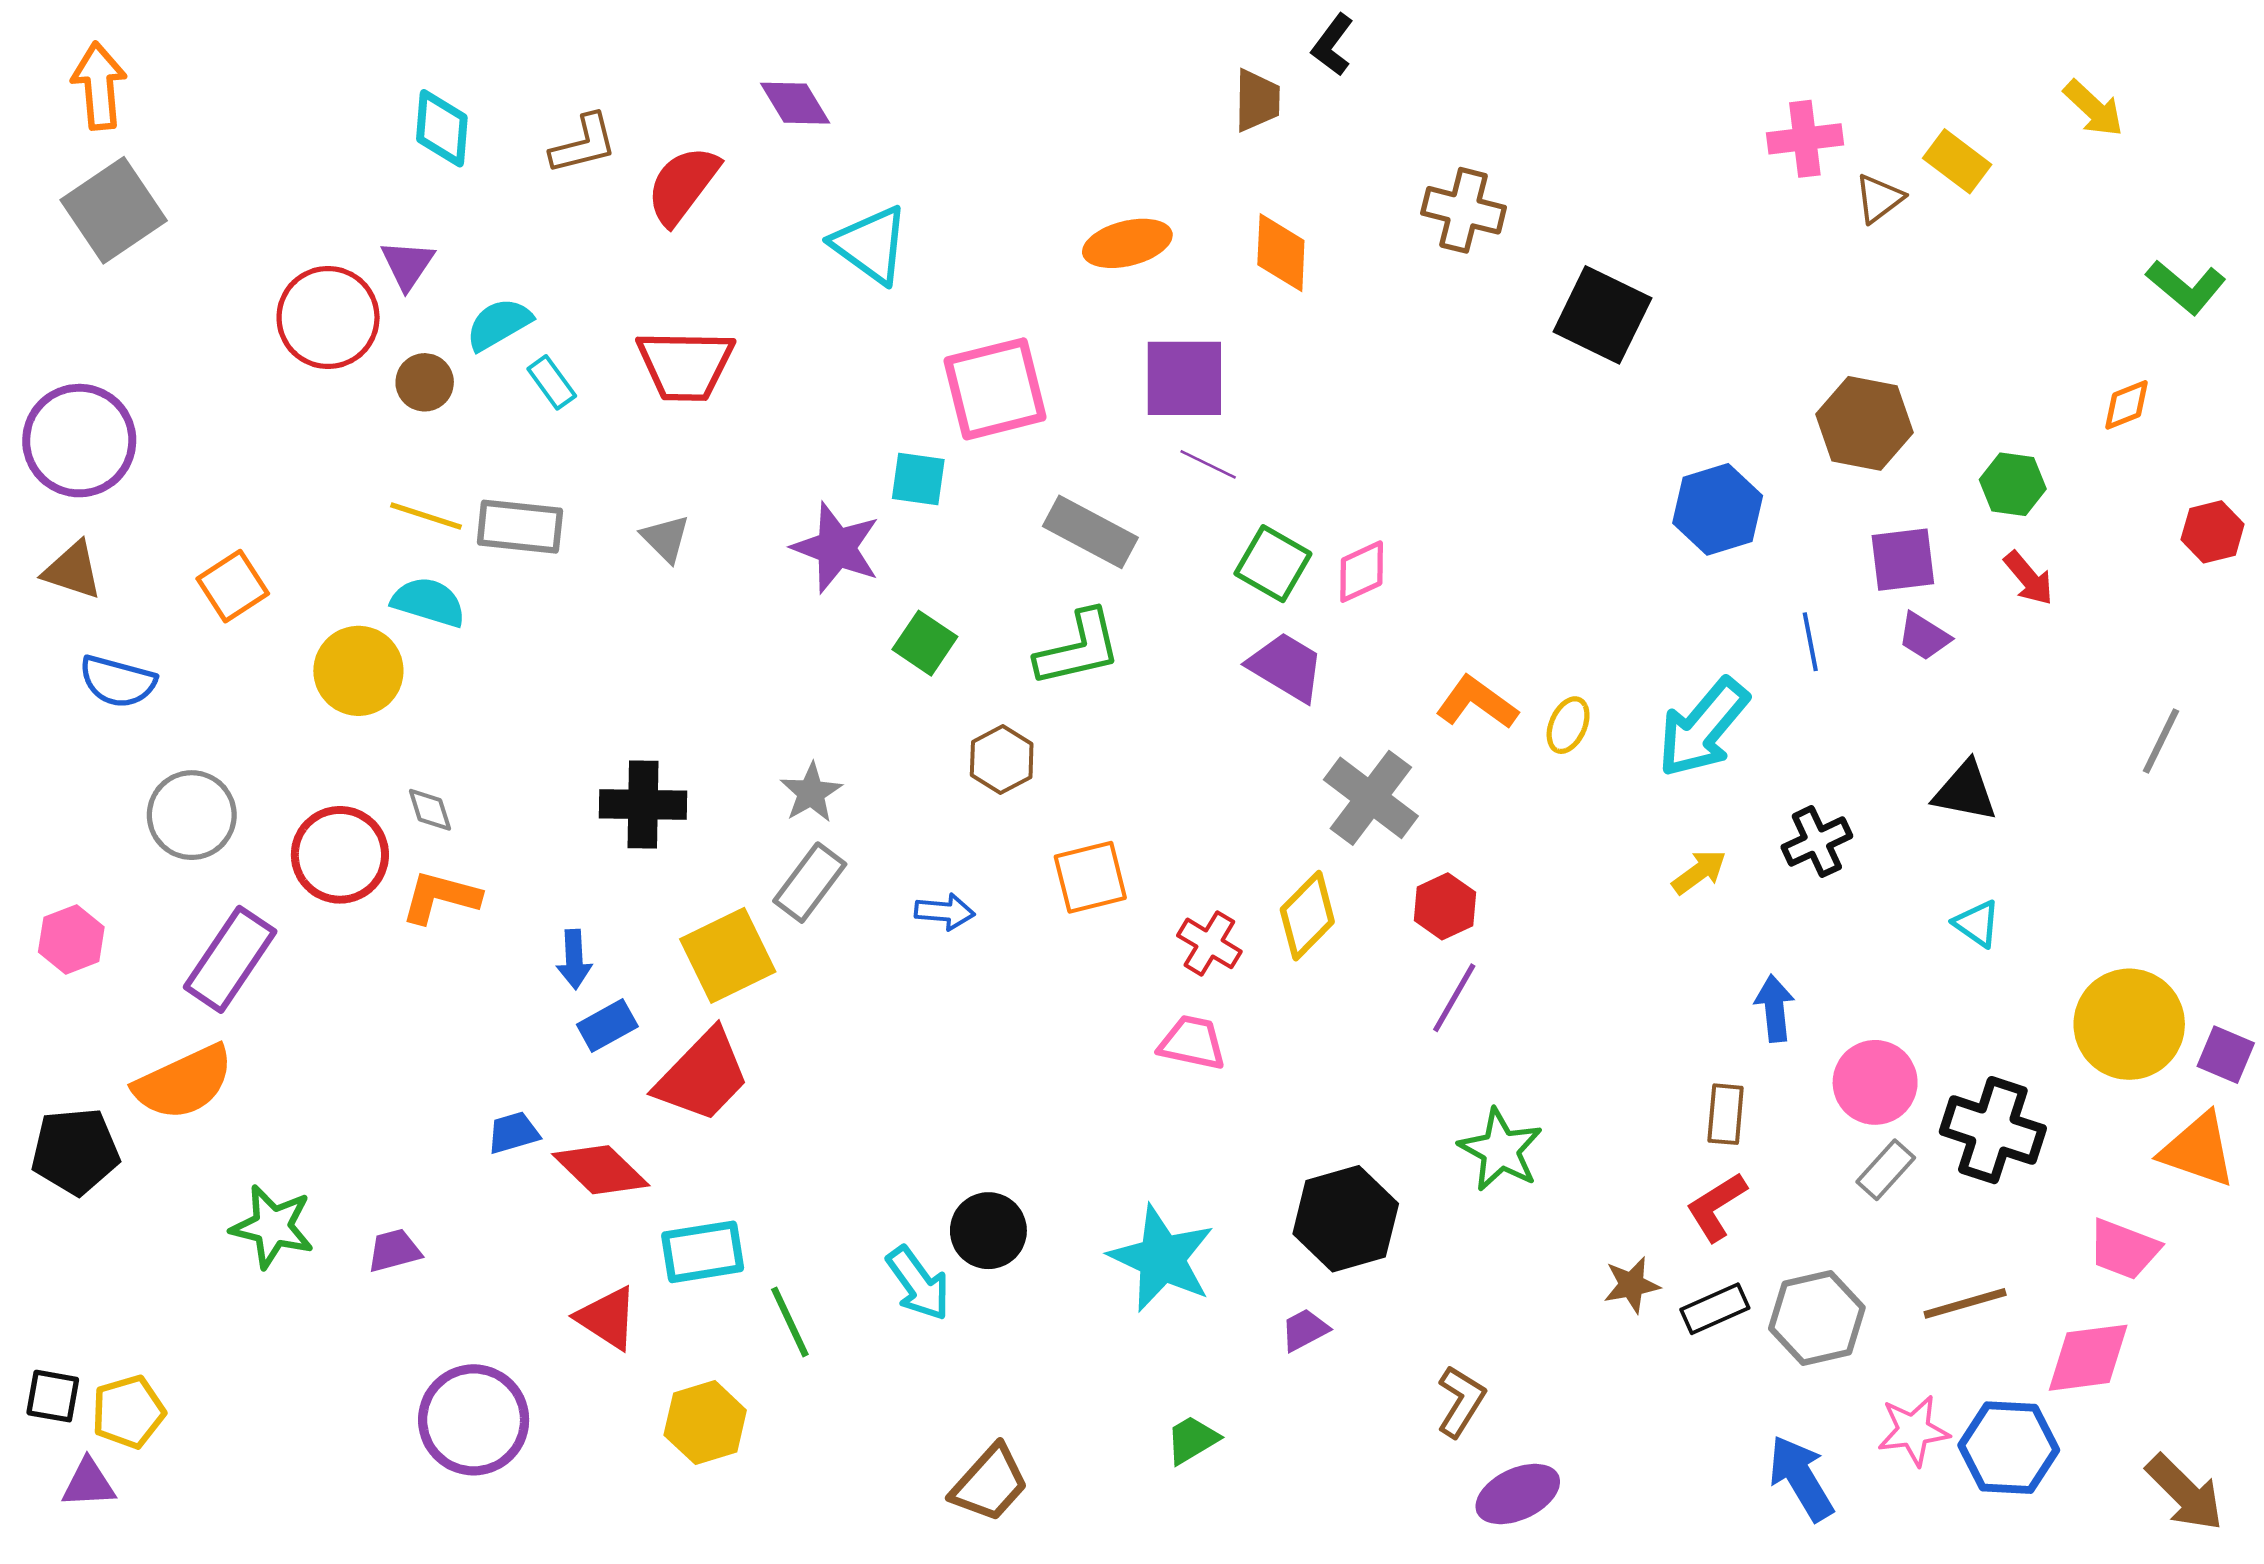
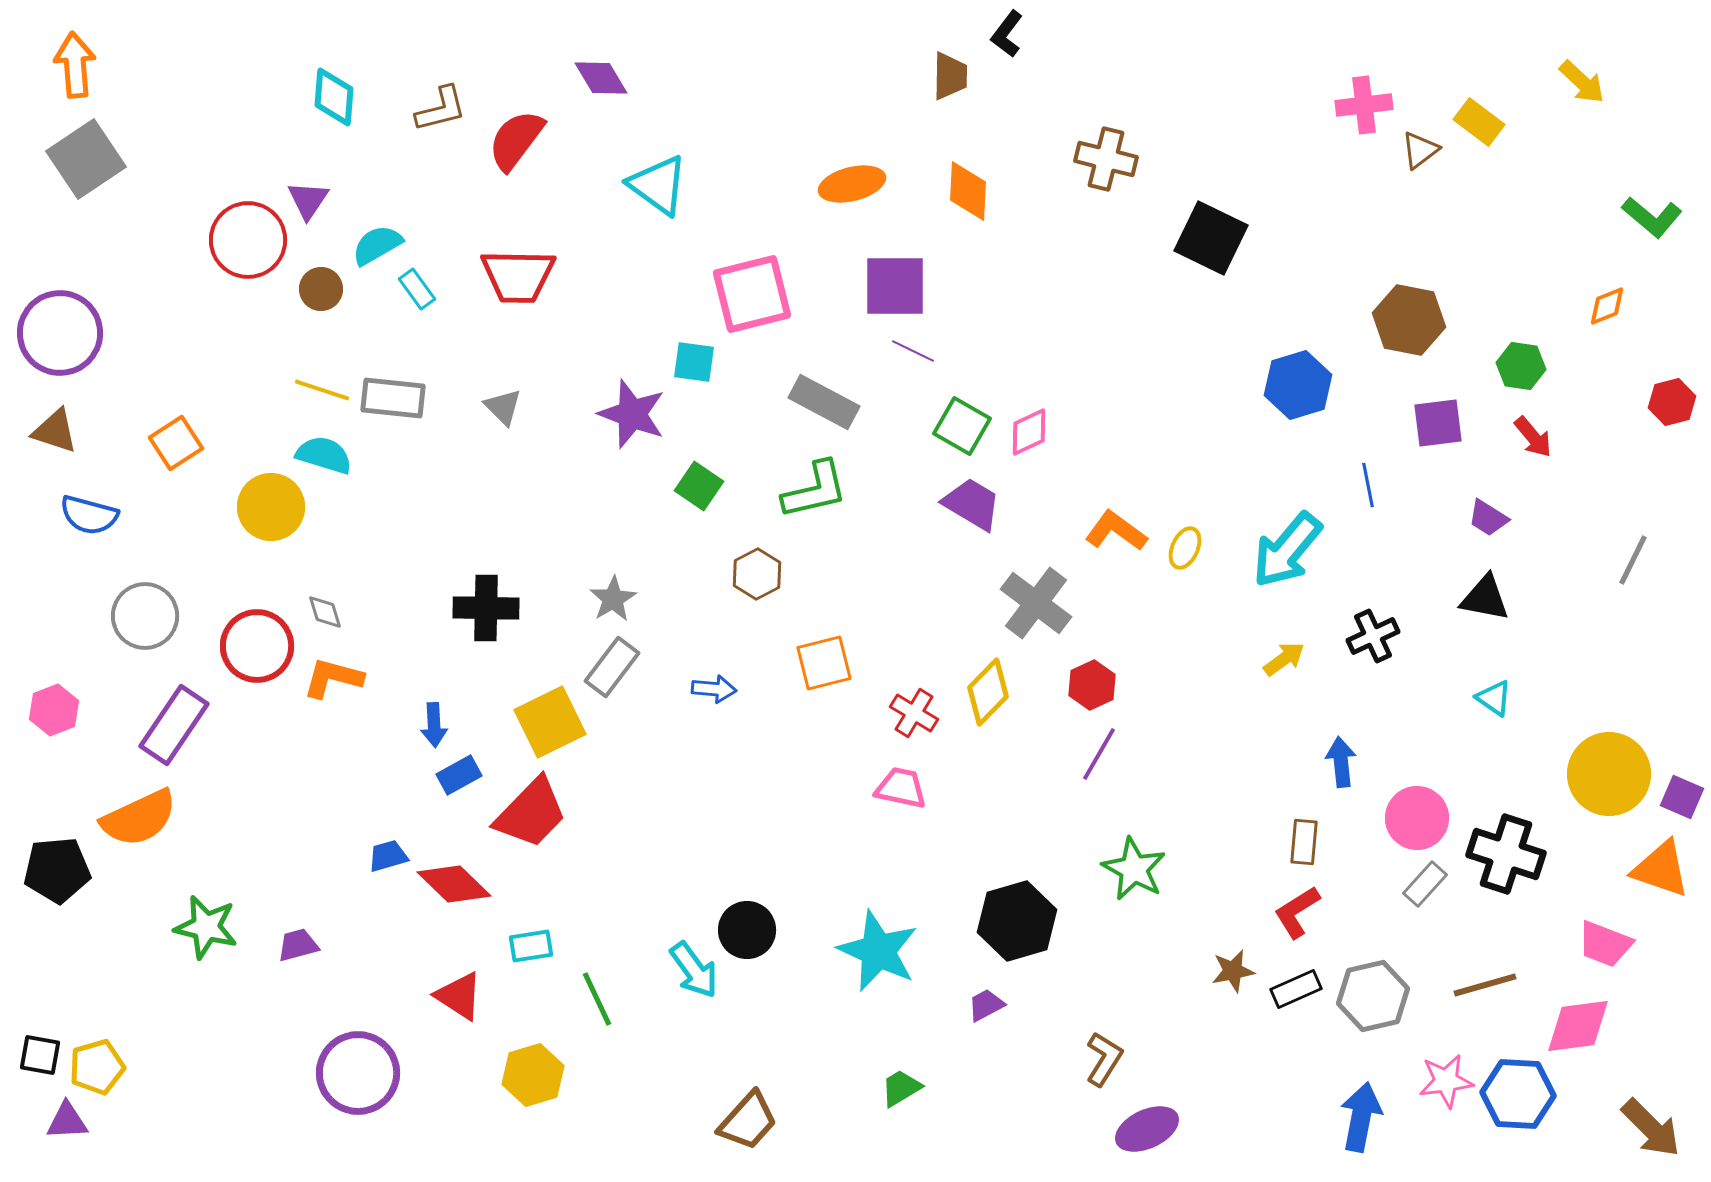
purple trapezoid: (1924, 636) -> (1488, 518), moved
cyan rectangle: (703, 1252) -> (531, 946), size x0.7
blue arrow: (1801, 1478) -> (1361, 1117), turned 42

